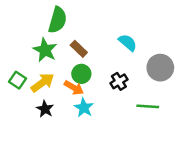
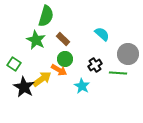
yellow arrow: (43, 83) -> (42, 79), moved
green line: (148, 106) -> (118, 73), moved
cyan star: (84, 108) -> (82, 86), moved
black star: (45, 109) -> (24, 87), moved, size x1.5

